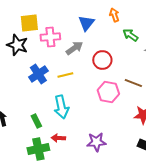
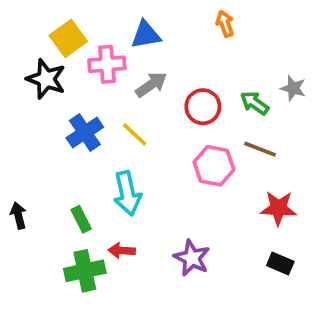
yellow square: (29, 23) -> (68, 38), turned -30
blue triangle: (86, 23) -> (146, 35), moved, turned 42
green arrow: (130, 35) -> (255, 103), moved
yellow line: (65, 75) -> (135, 134), turned 56
purple star: (96, 142) -> (192, 258), turned 30

